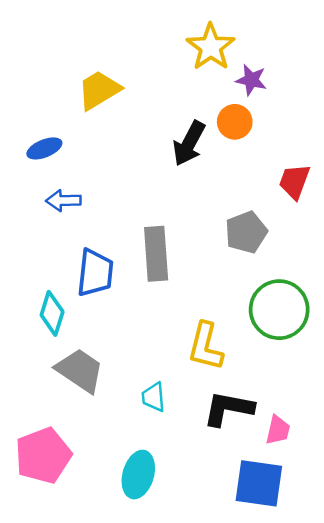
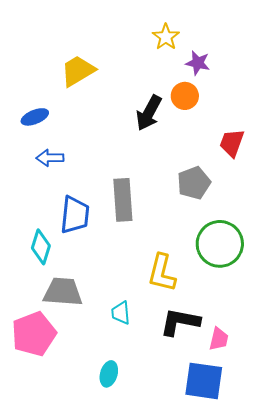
yellow star: (211, 47) -> (166, 37), size x0.7
gray trapezoid: (80, 370) -> (63, 292), turned -30
pink pentagon: (43, 455) -> (34, 334), moved
cyan ellipse: (138, 475) -> (109, 374), size x0.7

